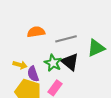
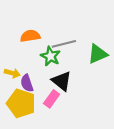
black triangle: (70, 62) -> (62, 81), moved
green star: (53, 63) -> (50, 56), moved

